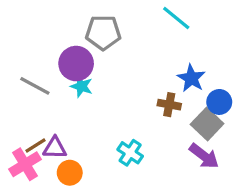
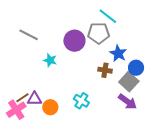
gray pentagon: (103, 33) -> (99, 33), moved
purple circle: (76, 64) -> (74, 41), moved
gray line: (35, 86) -> (29, 35), moved
orange circle: (70, 173) -> (50, 107), moved

